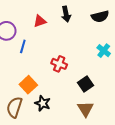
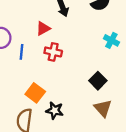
red triangle: (40, 21) -> (43, 28), moved
red cross: (59, 64) -> (53, 52), moved

